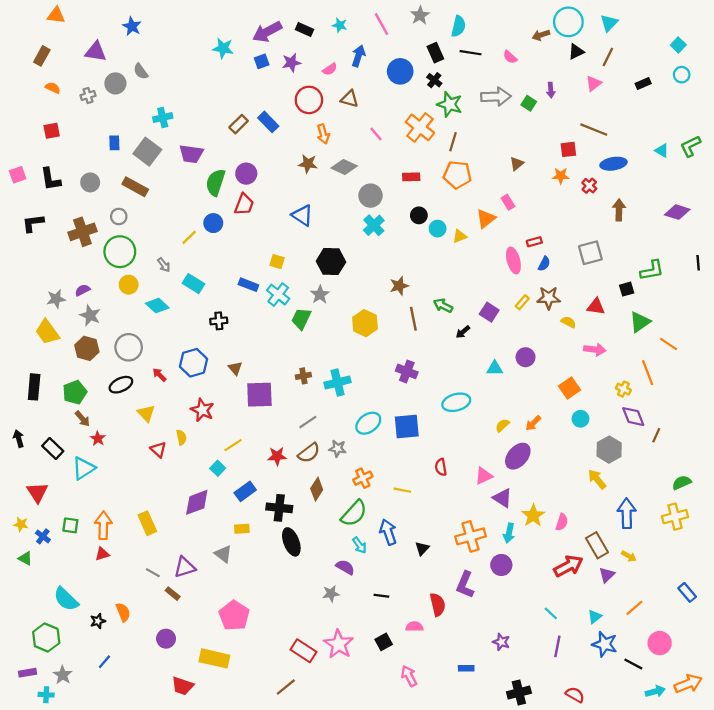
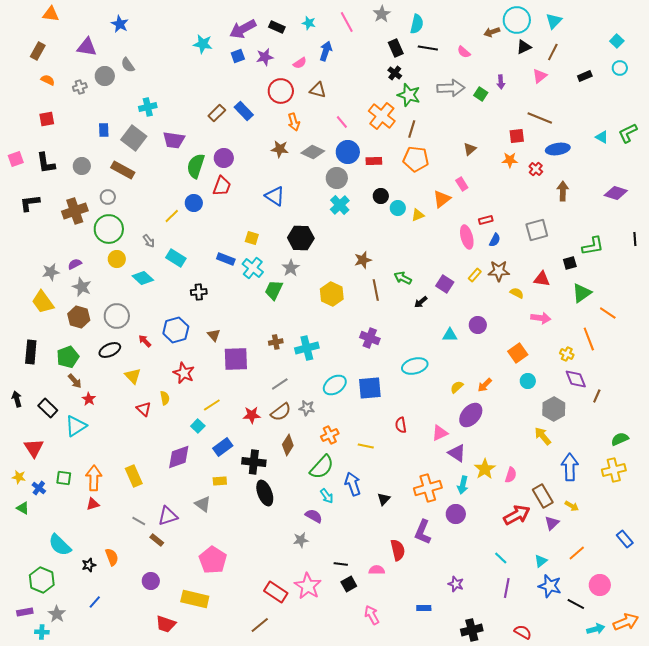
blue circle: (400, 71) -> (348, 152), moved
black line: (381, 596) -> (341, 564), moved

